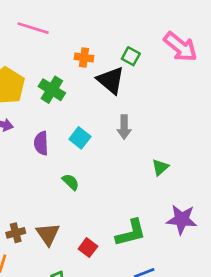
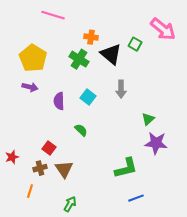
green square: (131, 56) -> (135, 44), moved
green cross: (52, 90) -> (79, 59), moved
purple star: (182, 219) -> (156, 143), moved
red square: (88, 248) -> (49, 148), moved

